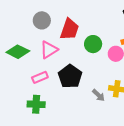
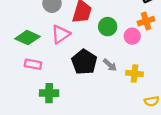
pink rectangle: (40, 77) -> (33, 64), moved, turned 35
gray arrow: (98, 95) -> (110, 65), moved

